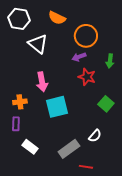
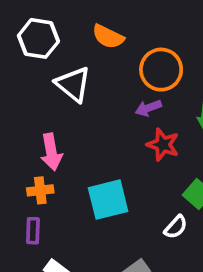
pink arrow: (42, 82) -> (51, 152), moved
white semicircle: (95, 136) -> (176, 227), moved

